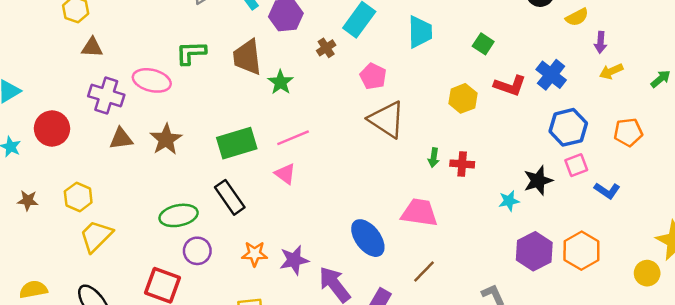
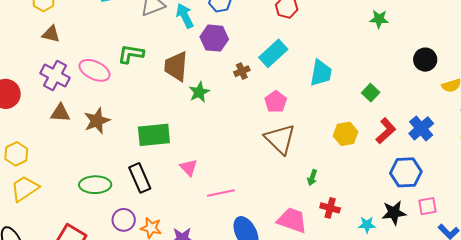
red L-shape: (510, 86) -> (386, 131), turned -72
blue hexagon: (568, 127) -> (406, 172), moved
pink line: (293, 138) -> (221, 193), moved
red cross: (462, 164) -> (330, 208), moved
purple circle: (197, 251) -> (124, 220), moved

